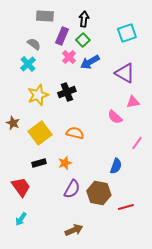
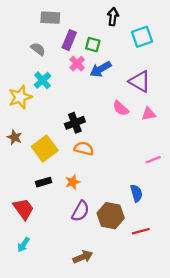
black arrow: (84, 19) -> (113, 17), moved
green square: (83, 40) -> (93, 45), turned -32
cyan cross: (28, 64) -> (42, 80), moved
black cross: (67, 92) -> (75, 123), moved
yellow star: (38, 95) -> (20, 97), moved
pink semicircle: (115, 117) -> (121, 108), moved
pink line: (137, 143) -> (153, 160), turned 32
blue semicircle: (116, 166) -> (136, 193), moved, turned -35

